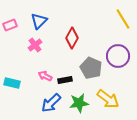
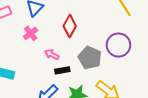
pink arrow: (45, 76) -> (52, 55), moved

